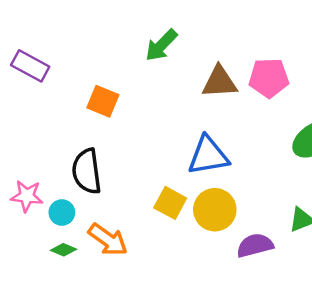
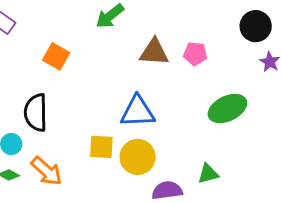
pink pentagon: (269, 78) -> (195, 54), size x0.7
yellow square: (170, 203) -> (101, 147), turned -32

